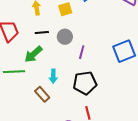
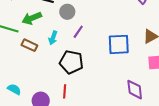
cyan arrow: (53, 76) -> (53, 38), moved
brown rectangle: (42, 94) -> (29, 45), moved, turned -42

